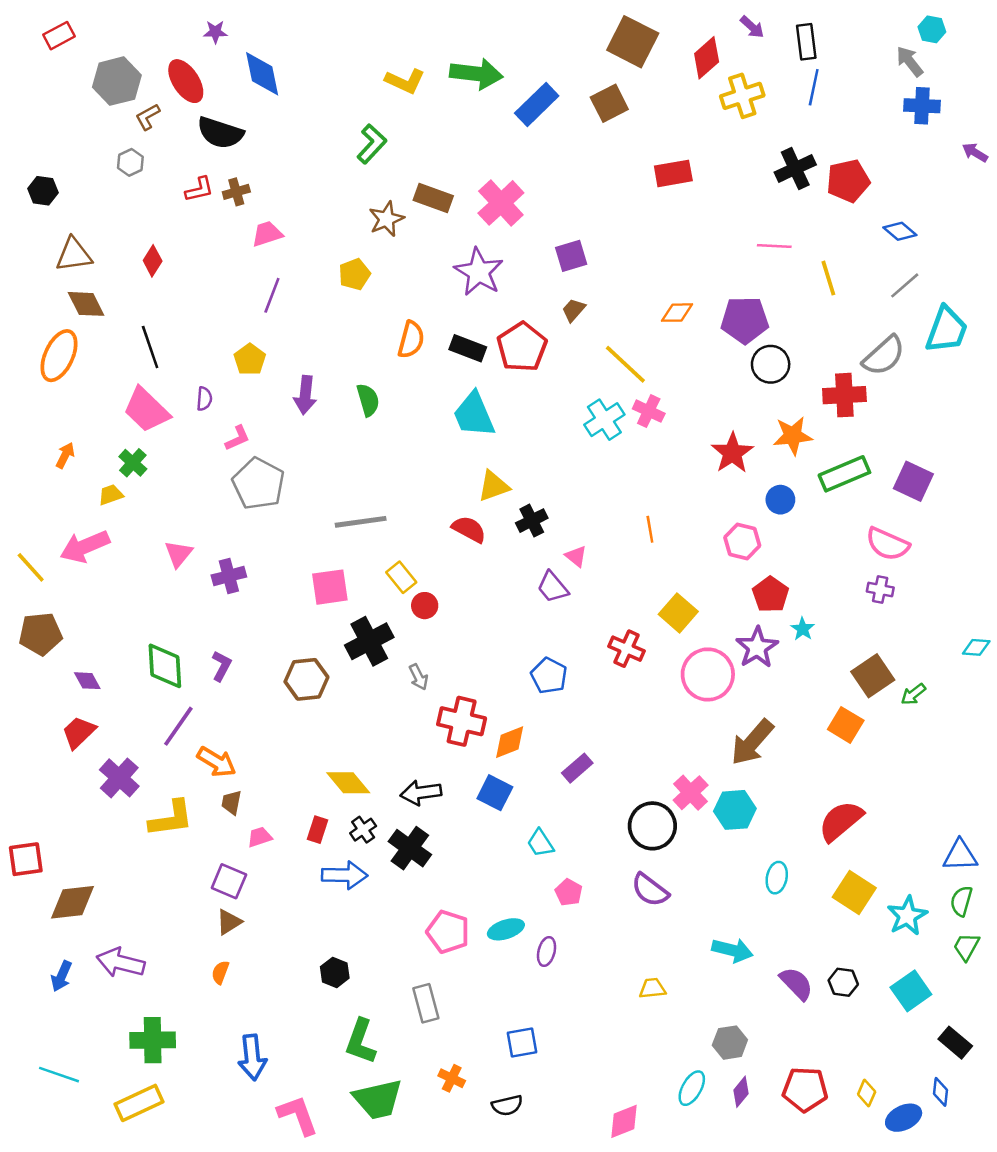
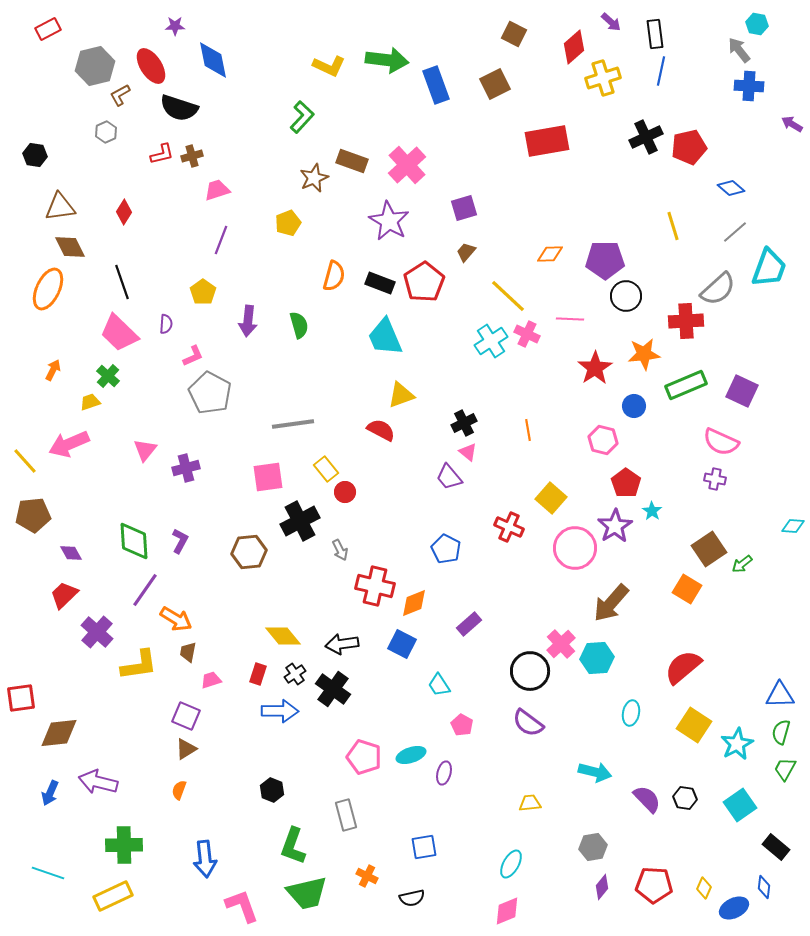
brown square: (633, 42) -> (514, 34), size x0.6
blue rectangle: (537, 104) -> (436, 85), turned -66
red rectangle: (673, 173) -> (547, 141), size x1.4
pink line: (774, 246) -> (570, 319), moved
black cross: (532, 521) -> (464, 423), moved
cyan ellipse: (692, 1088) -> (511, 864), moved

